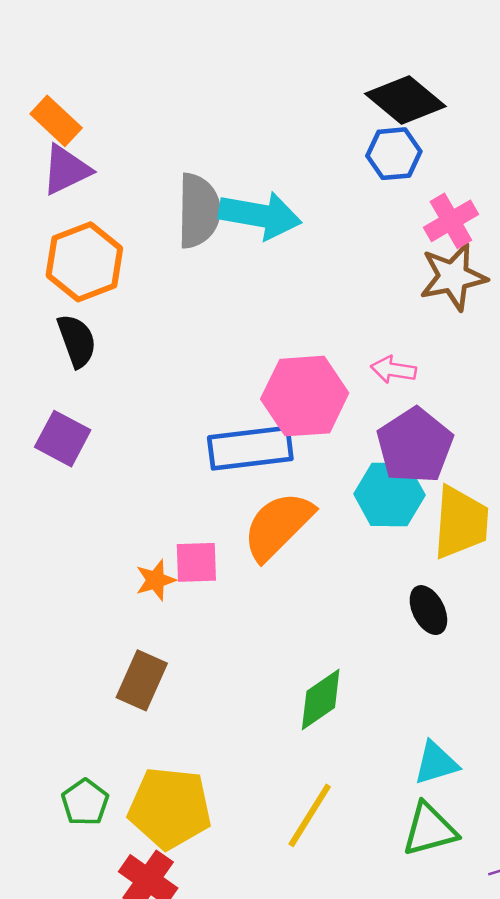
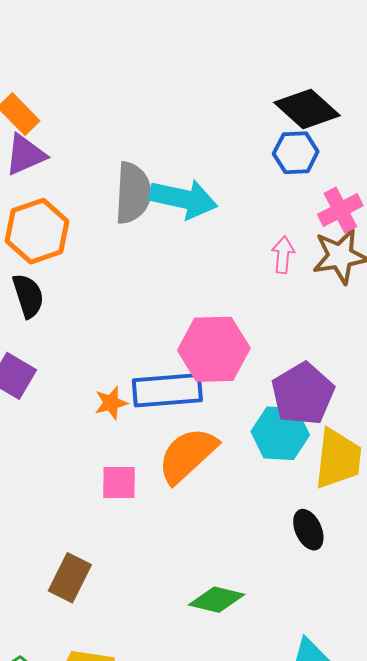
pink arrow: (393, 370) -> (283, 255), moved, turned 84
orange star: (156, 580) -> (111, 403), moved
green diamond: (321, 699) -> (217, 600), turned 46

